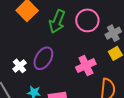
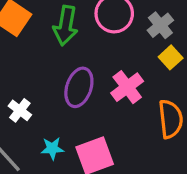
purple ellipse: (43, 58) -> (79, 87), moved

